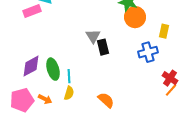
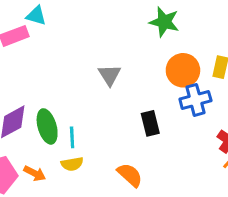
orange circle: (135, 17) -> (183, 70), moved
black rectangle: (103, 47) -> (150, 123), moved
yellow semicircle: (69, 93) -> (72, 164), turned 64

